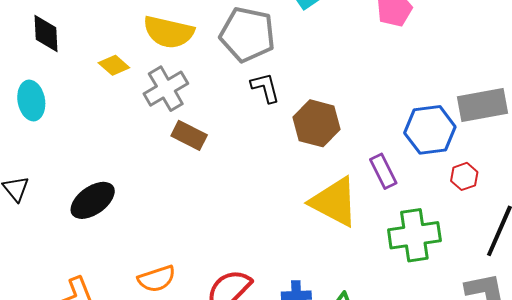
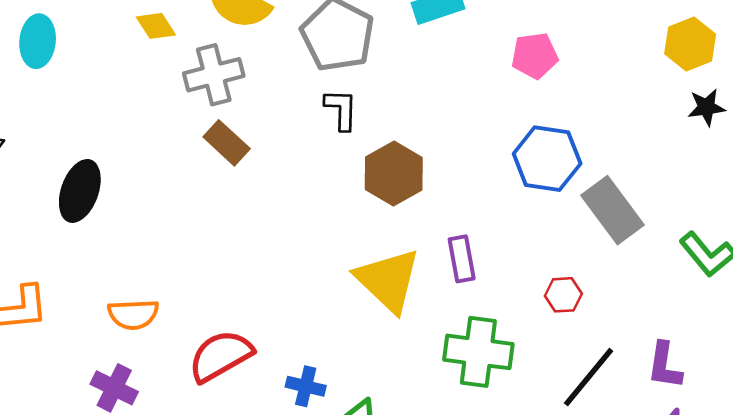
gray rectangle: (483, 105) -> (613, 210), turned 48
blue hexagon: (430, 130) -> (547, 159), moved
black ellipse: (93, 200) -> (80, 191), turned -51

